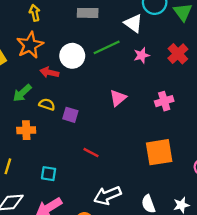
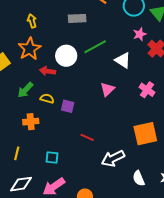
white triangle: (133, 23) -> (123, 60), moved
pink star: (142, 55) -> (140, 34), moved
pink cross: (164, 101) -> (147, 90), turned -35
white arrow: (107, 195) -> (113, 158), moved

